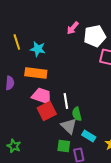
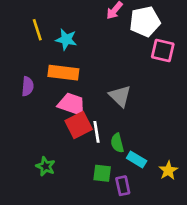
white line: (66, 101) -> (97, 132), moved
green semicircle: (77, 114) -> (117, 143), moved
gray triangle: (69, 126) -> (120, 96), moved
green star: (14, 146) -> (46, 166), moved

